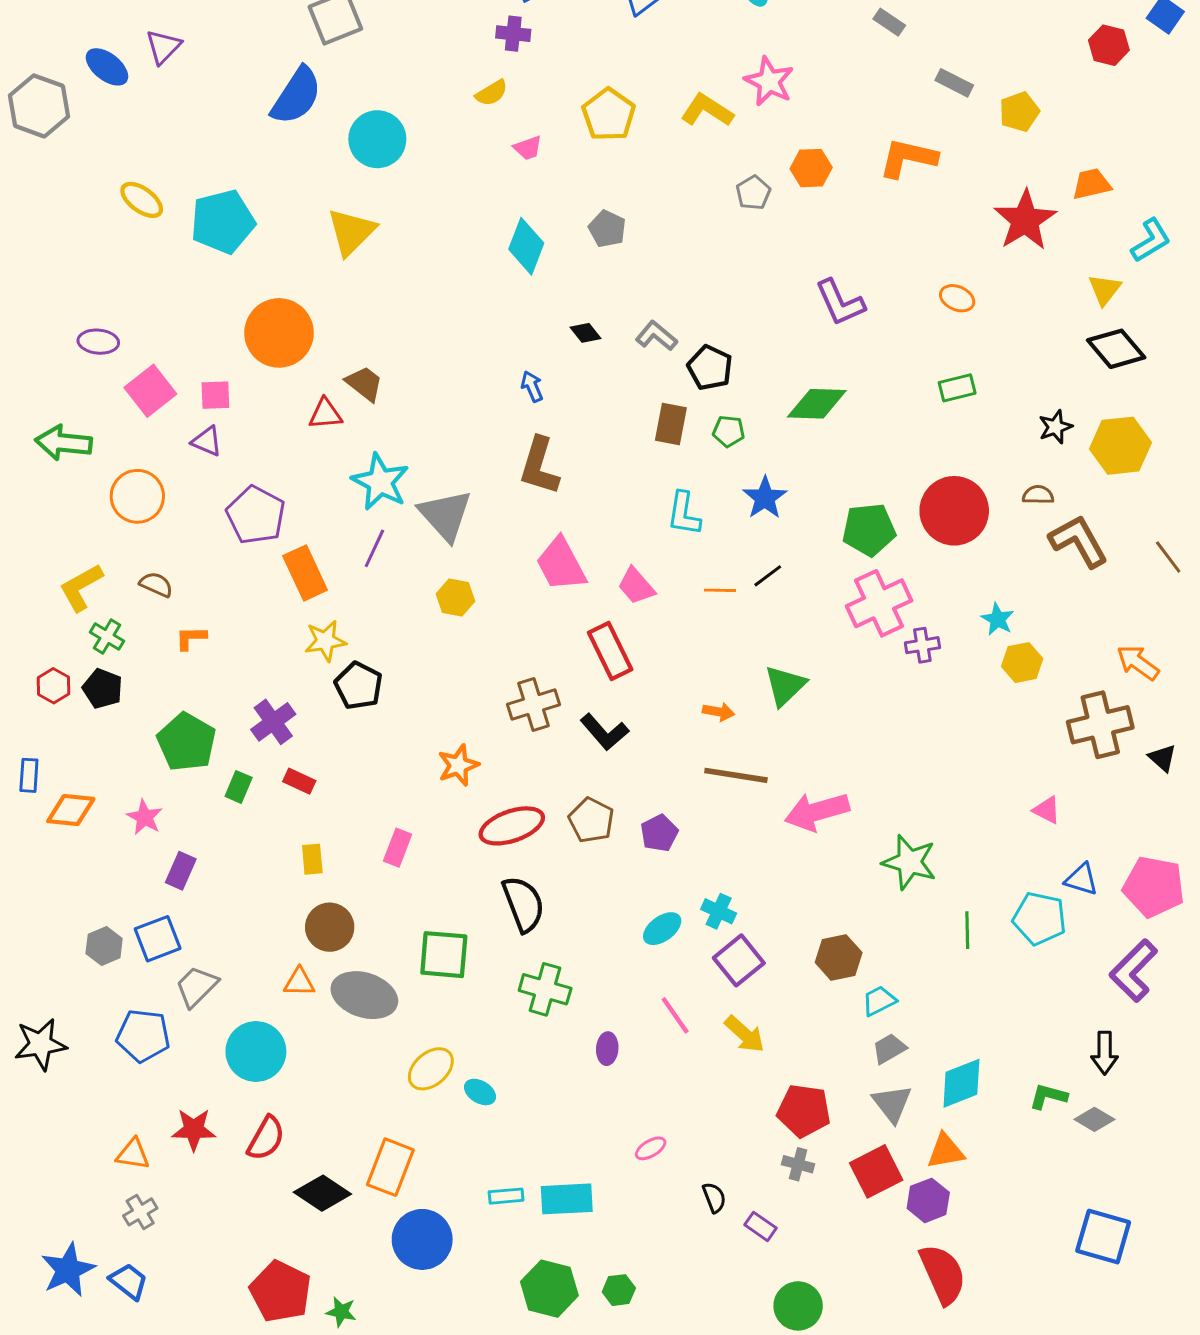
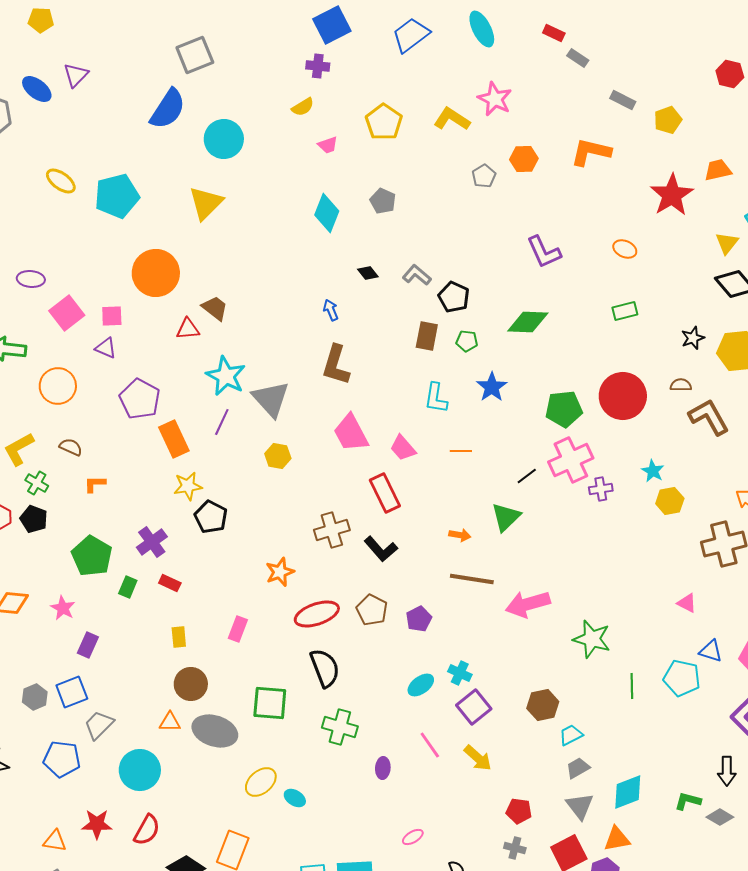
black line: (768, 576) -> (527, 476), moved
red pentagon: (804, 1111) -> (519, 811), size x0.7

